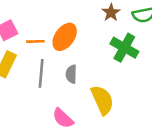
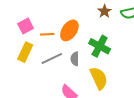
green cross: (124, 48) -> (100, 46), moved
gray line: (41, 73) -> (52, 59), turned 60

